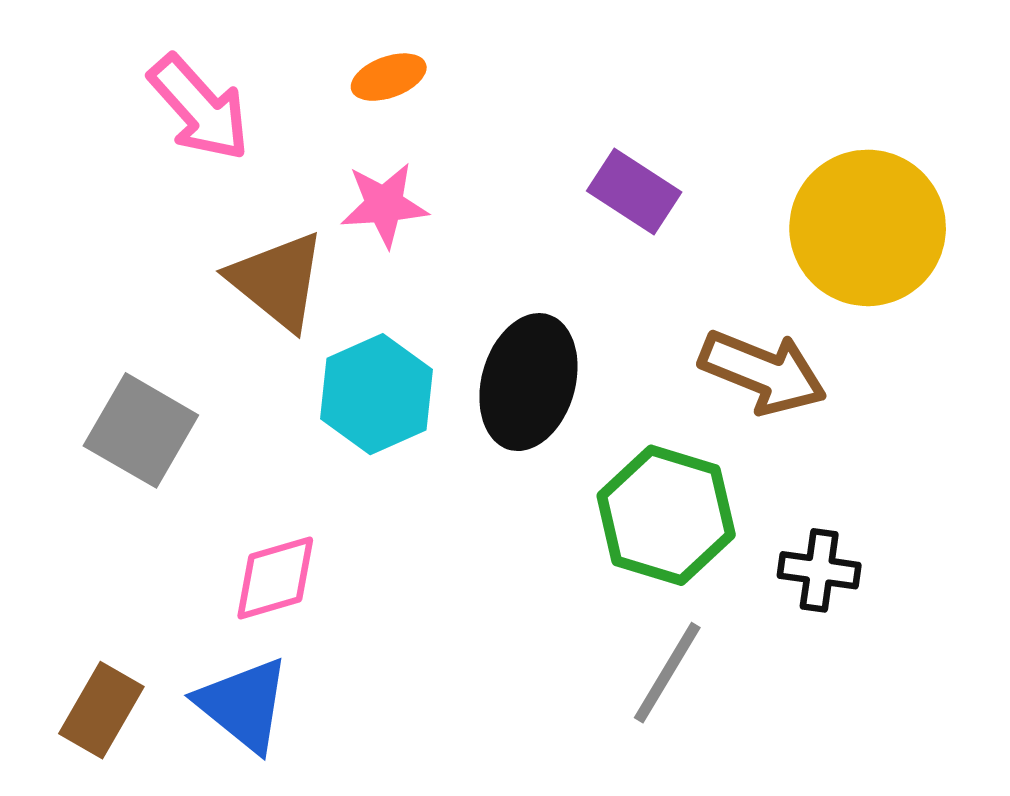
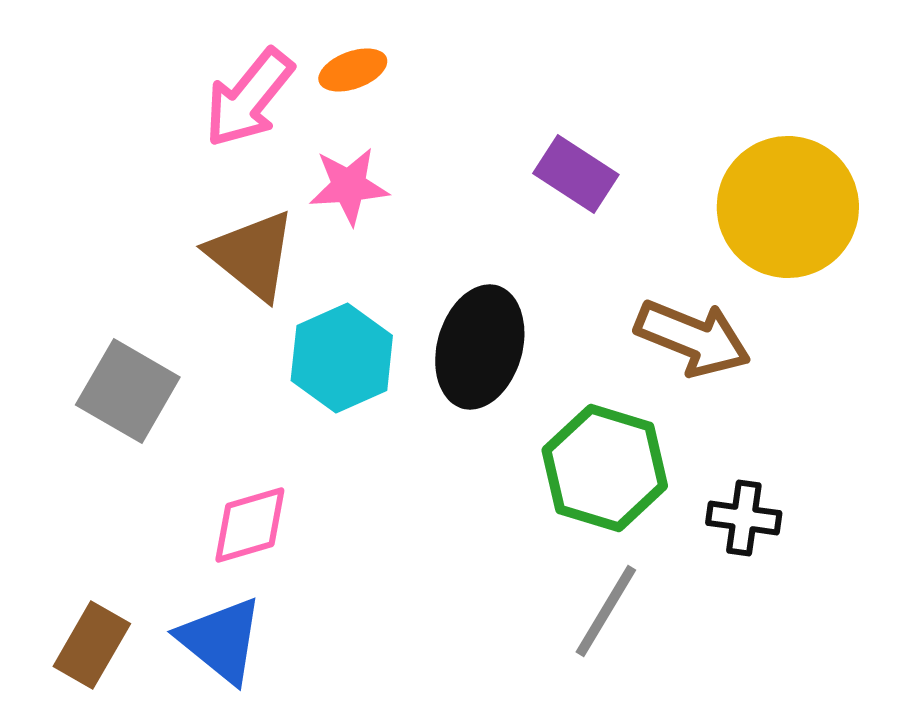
pink arrow: (199, 108) -> (249, 98), moved, turned 81

